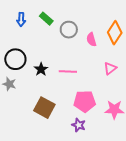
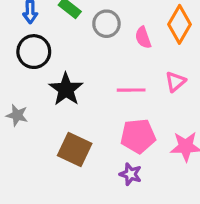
black circle: (15, 59) -> (34, 52), moved
black star: (41, 69) -> (66, 89), size x1.5
pink line: (68, 72) -> (131, 90), moved

